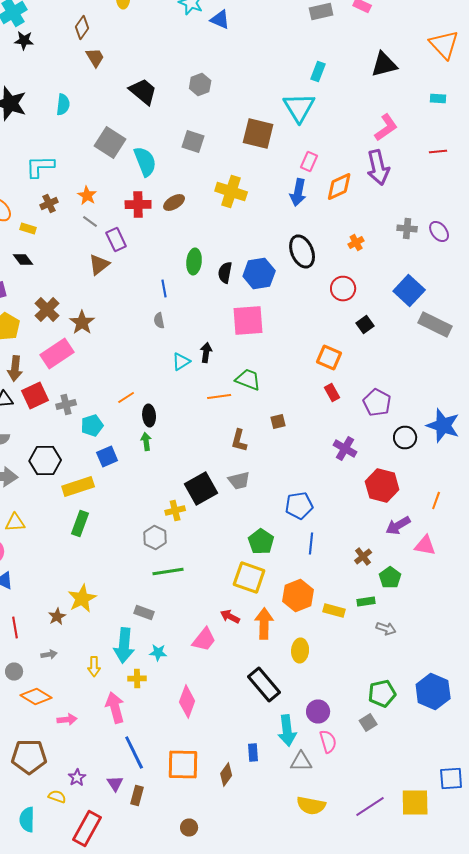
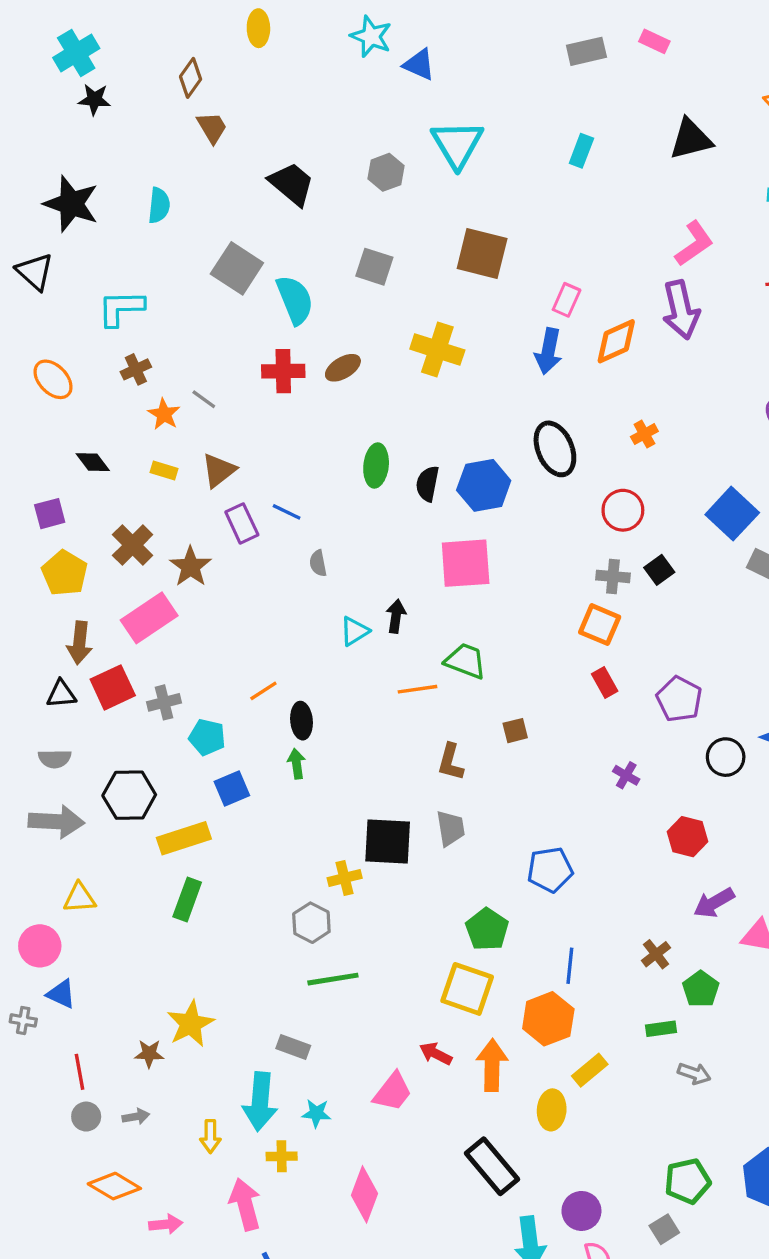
cyan triangle: (299, 108) -> (457, 144), moved
orange star: (87, 196) -> (164, 414), moved
yellow rectangle: (28, 228) -> (164, 470), moved
gray cross: (407, 228) -> (613, 576), moved
purple rectangle: (116, 240) -> (242, 523), moved
blue line: (164, 288) -> (287, 512), moved, turned -54
cyan pentagon: (92, 426) -> (207, 737), turned 30
purple cross: (345, 448) -> (626, 775), size x0.7
gray trapezoid: (239, 480) -> (451, 828), turned -85
red hexagon: (382, 486) -> (687, 837), size x0.7
black square: (201, 488) -> (388, 842), turned 32
blue line: (311, 544) -> (570, 966), moved
yellow rectangle: (334, 610) -> (590, 1070), moved, turned -55
brown star: (57, 616) -> (149, 1054), turned 30
gray circle: (14, 672) -> (86, 1117), moved

